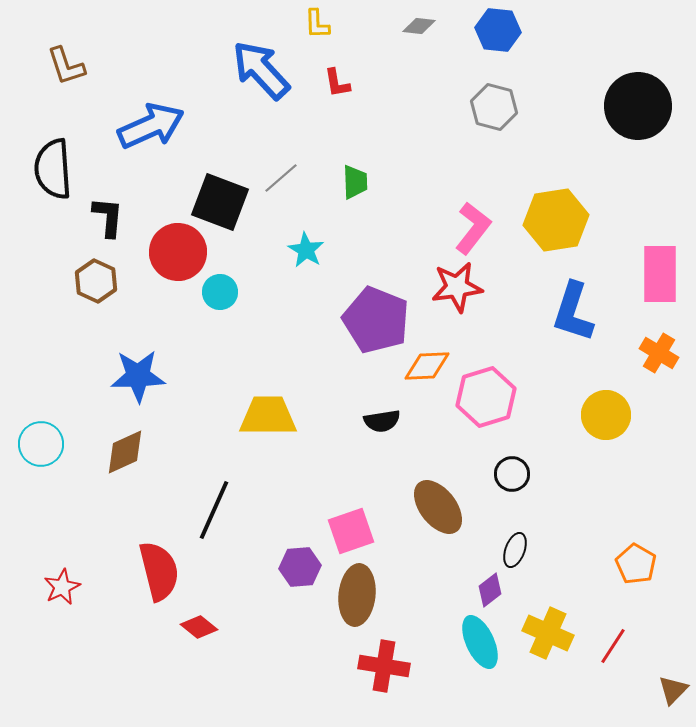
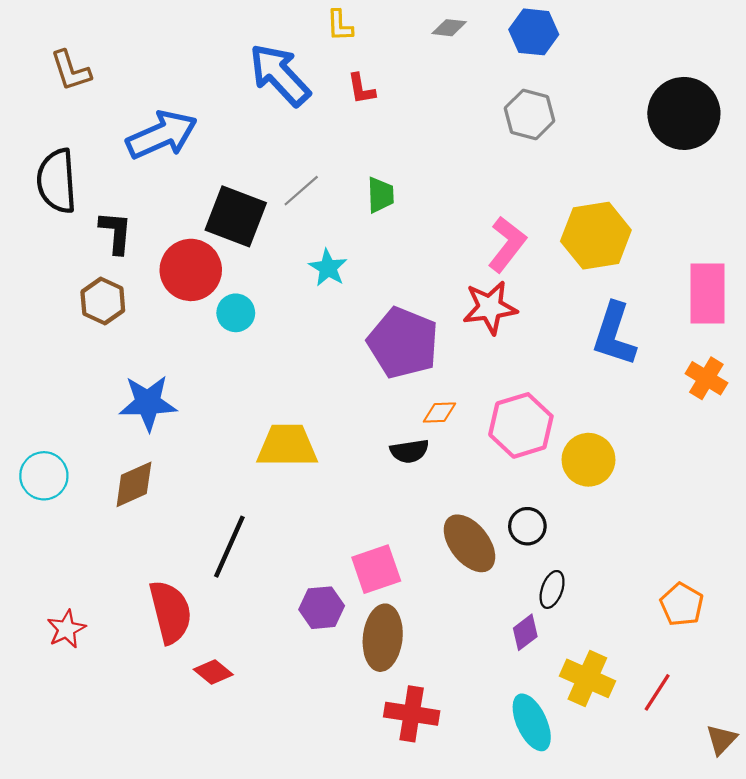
orange diamond: (427, 366) -> (439, 413), moved, size x0.7
yellow circle: (606, 415) -> (588, 460), moved
black circle: (512, 474) -> (527, 526), moved
cyan ellipse: (480, 642) -> (532, 722), moved

